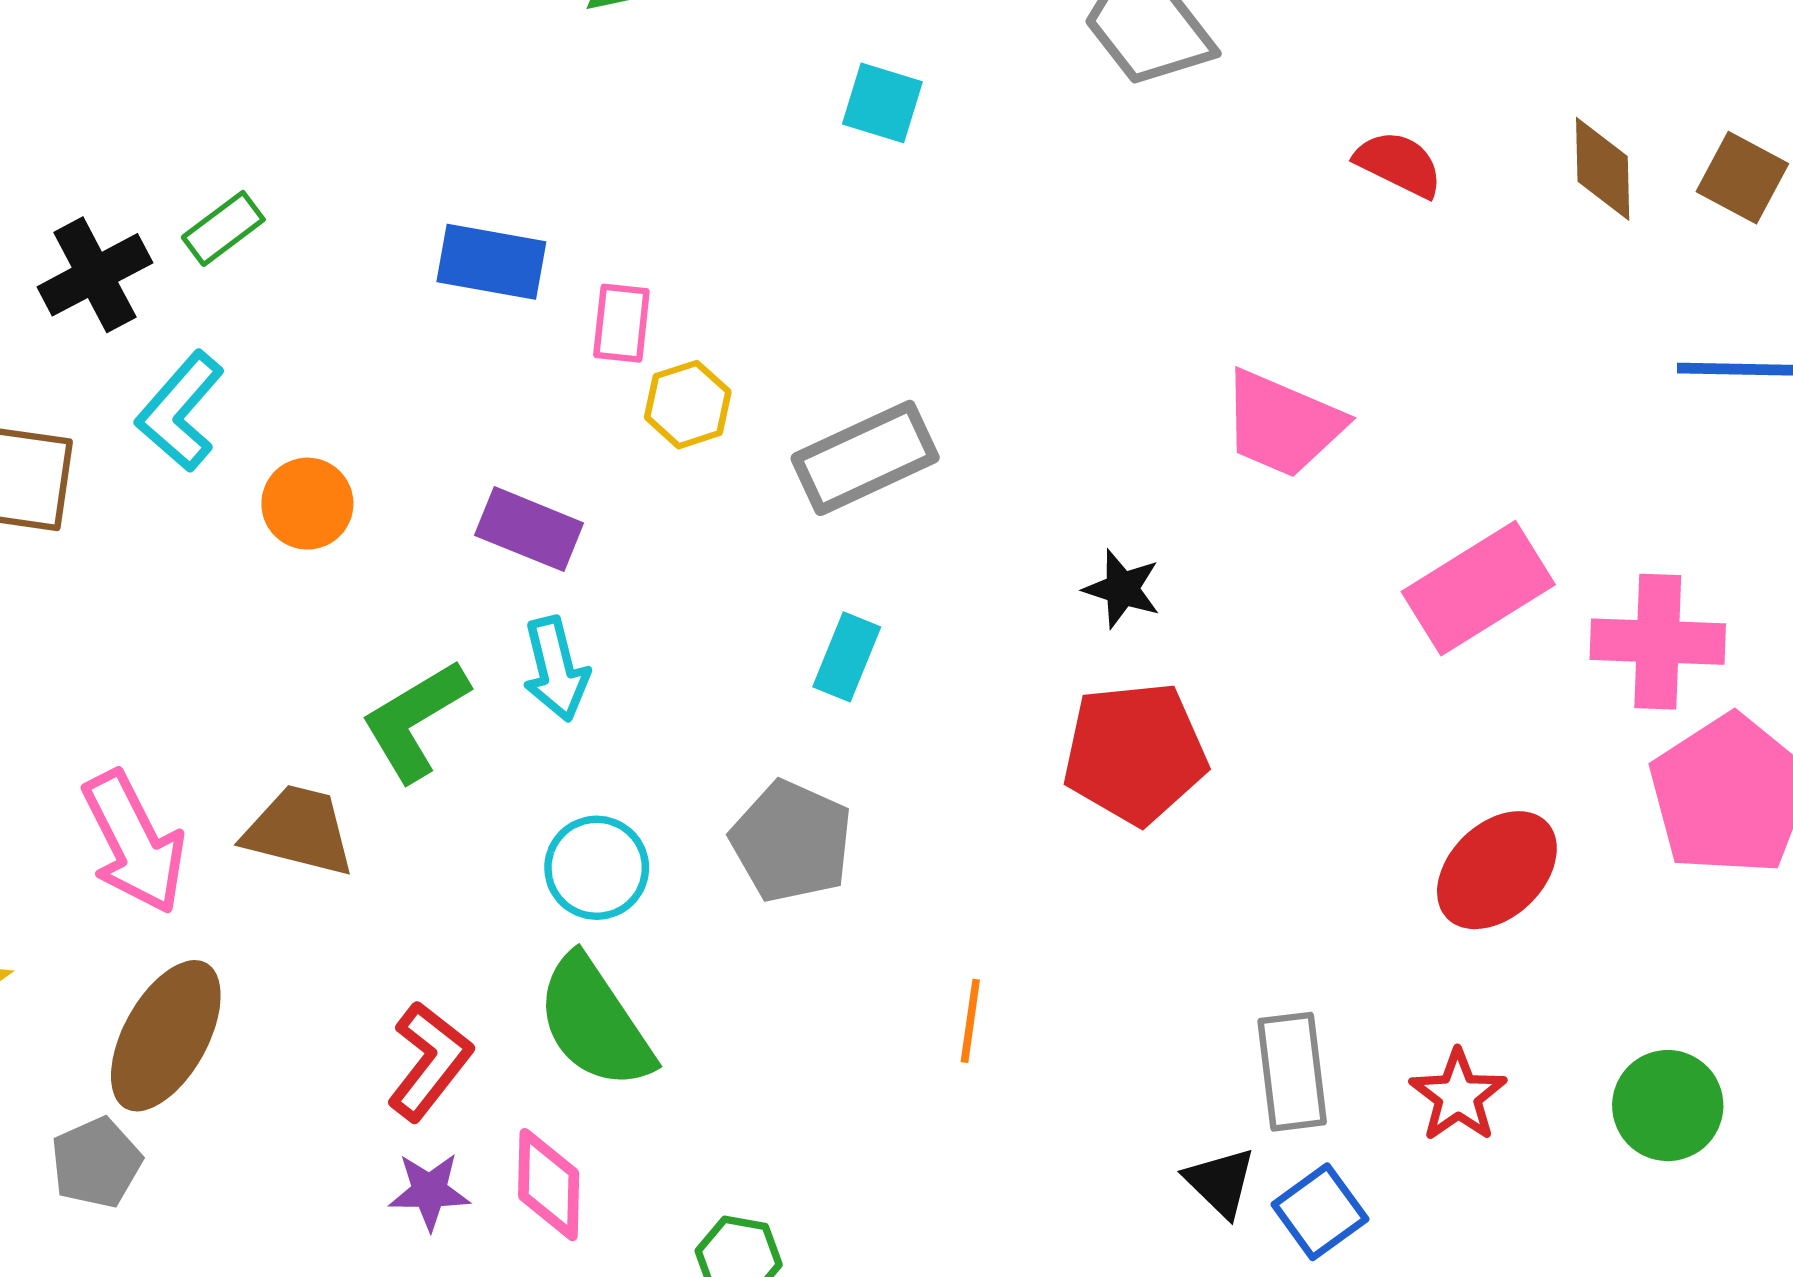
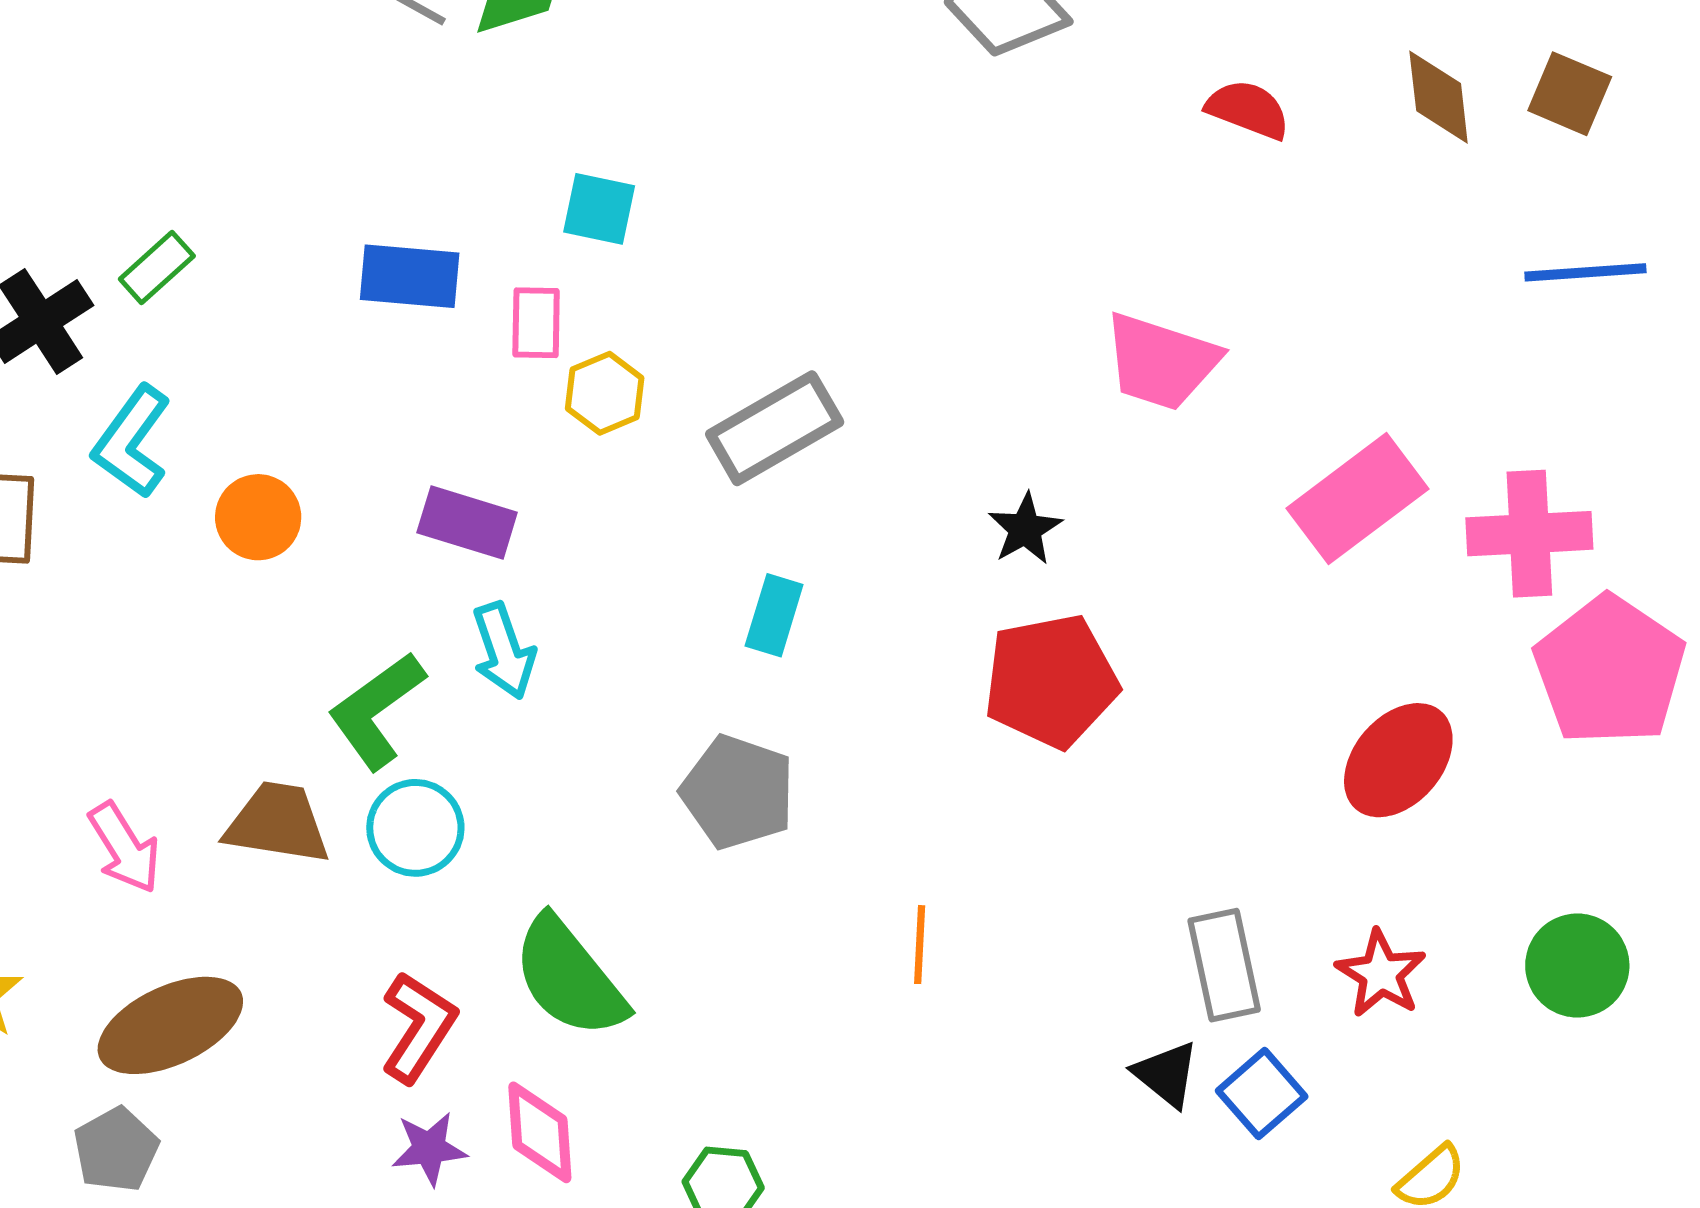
cyan square: (882, 103) -> (599, 209), moved
black star: (1122, 589) -> (1025, 529), turned 30
pink arrow: (134, 842) -> (125, 848), size x0.7
cyan circle: (597, 868) -> (415, 828), moved
brown ellipse: (166, 1036) -> (170, 1025), turned 41

